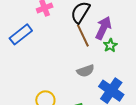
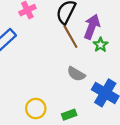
gray semicircle: (85, 71) -> (76, 74), turned 54

